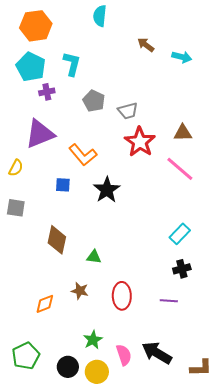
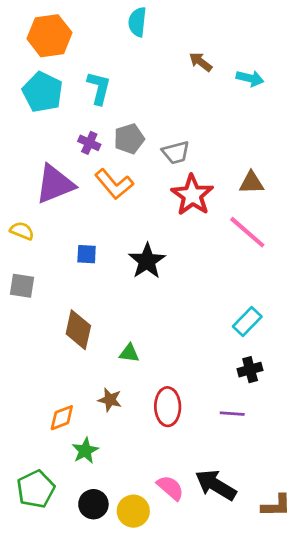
purple cross: (47, 92) -> (89, 143), moved, turned 35
gray pentagon: (94, 101) -> (129, 139), turned 30
orange L-shape: (83, 155) -> (114, 184), moved
yellow semicircle: (16, 168) -> (22, 231), turned -96
green star: (93, 340) -> (85, 451), moved
pink semicircle: (124, 355) -> (170, 488), turned -30

